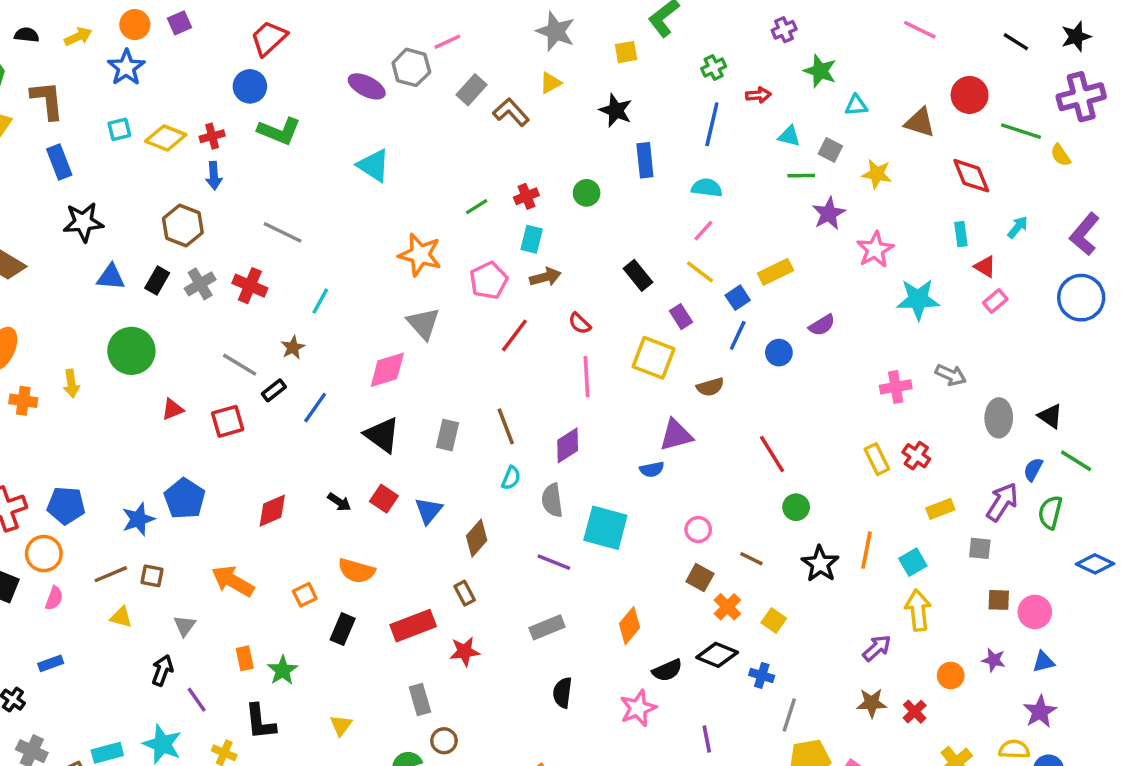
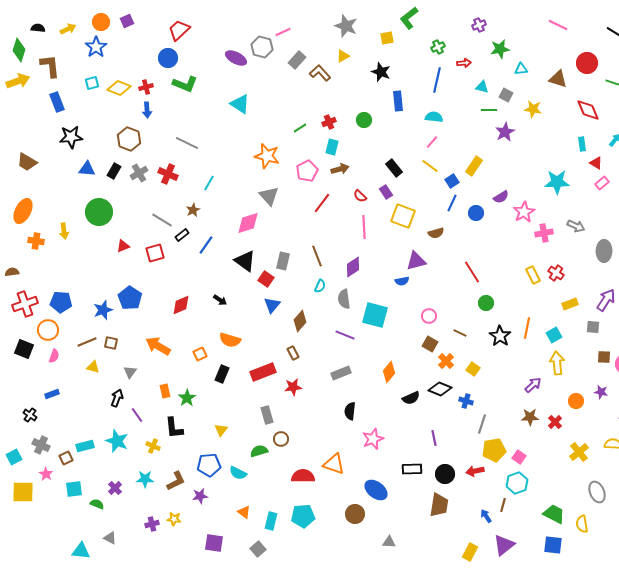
green star: (820, 71) -> (500, 49), turned -30
pink star: (875, 250) -> (524, 212), moved
yellow rectangle: (775, 272) -> (474, 166), turned -30
purple rectangle: (681, 317) -> (386, 192), moved
red square: (384, 499) -> (266, 279), moved
pink star: (638, 708) -> (373, 439), moved

